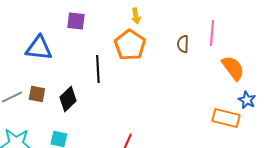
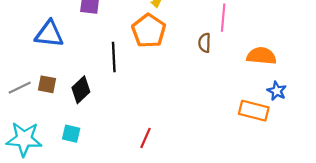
pink line: (212, 33) -> (223, 18), moved
brown semicircle: (183, 44) -> (205, 43), moved
orange semicircle: (233, 68) -> (261, 56), turned -48

